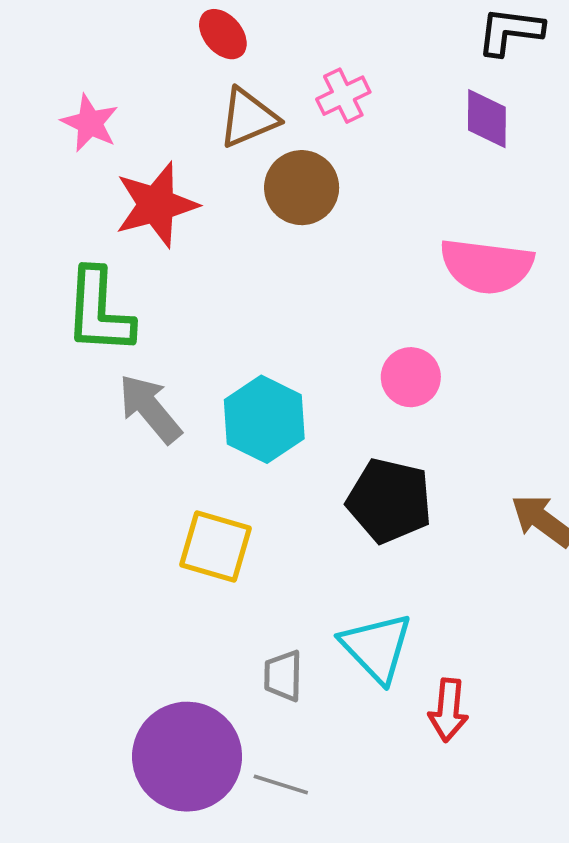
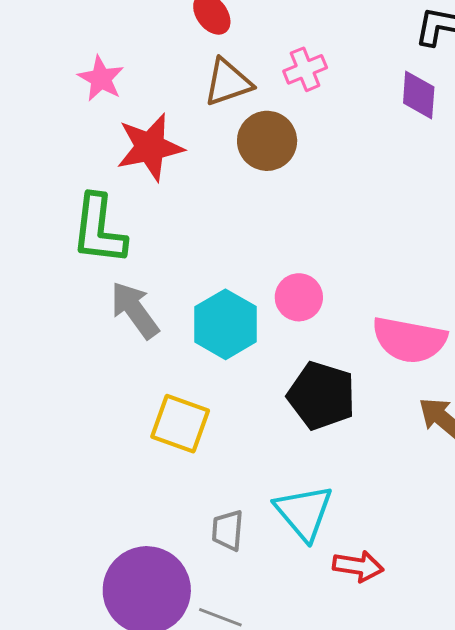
pink semicircle: (487, 266) -> (409, 340), moved
pink circle: (411, 377) -> (299, 297), moved
red arrow: (448, 710) -> (358, 566), turned -90

